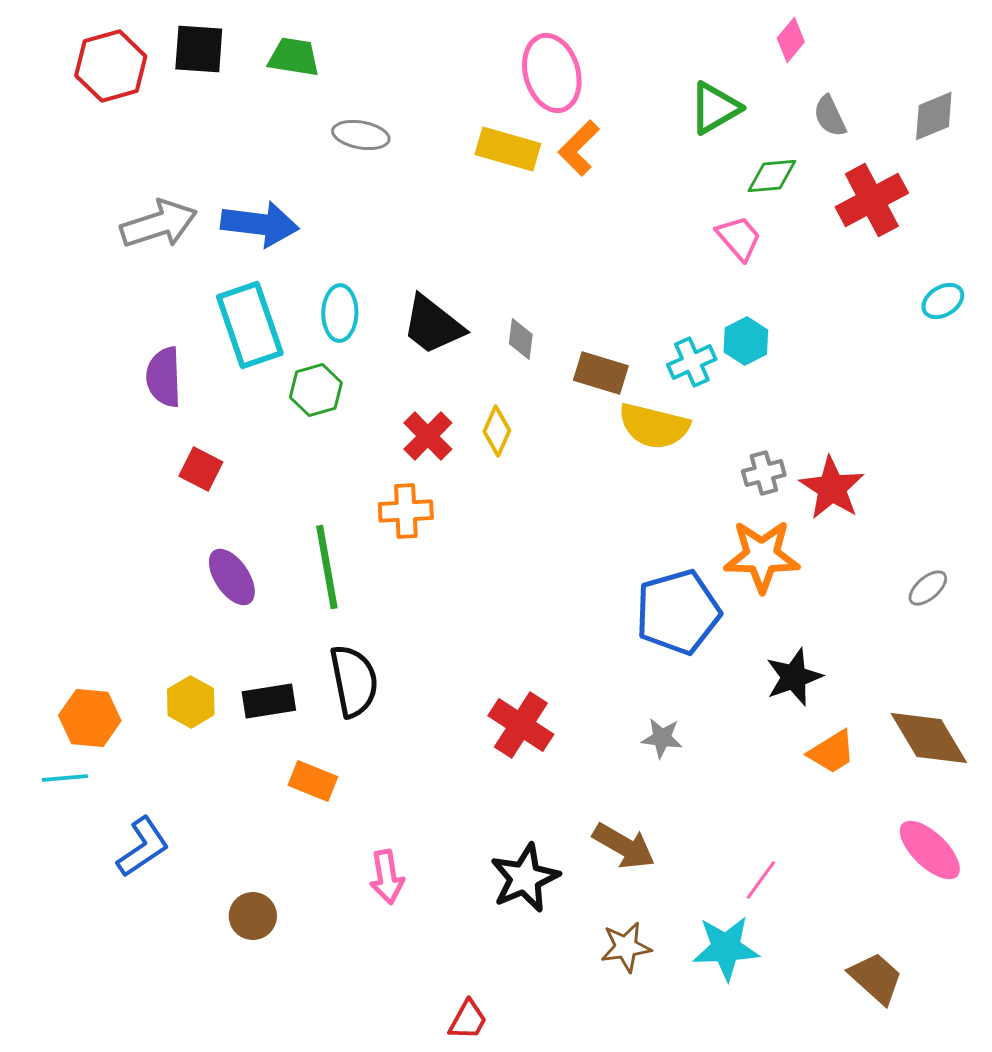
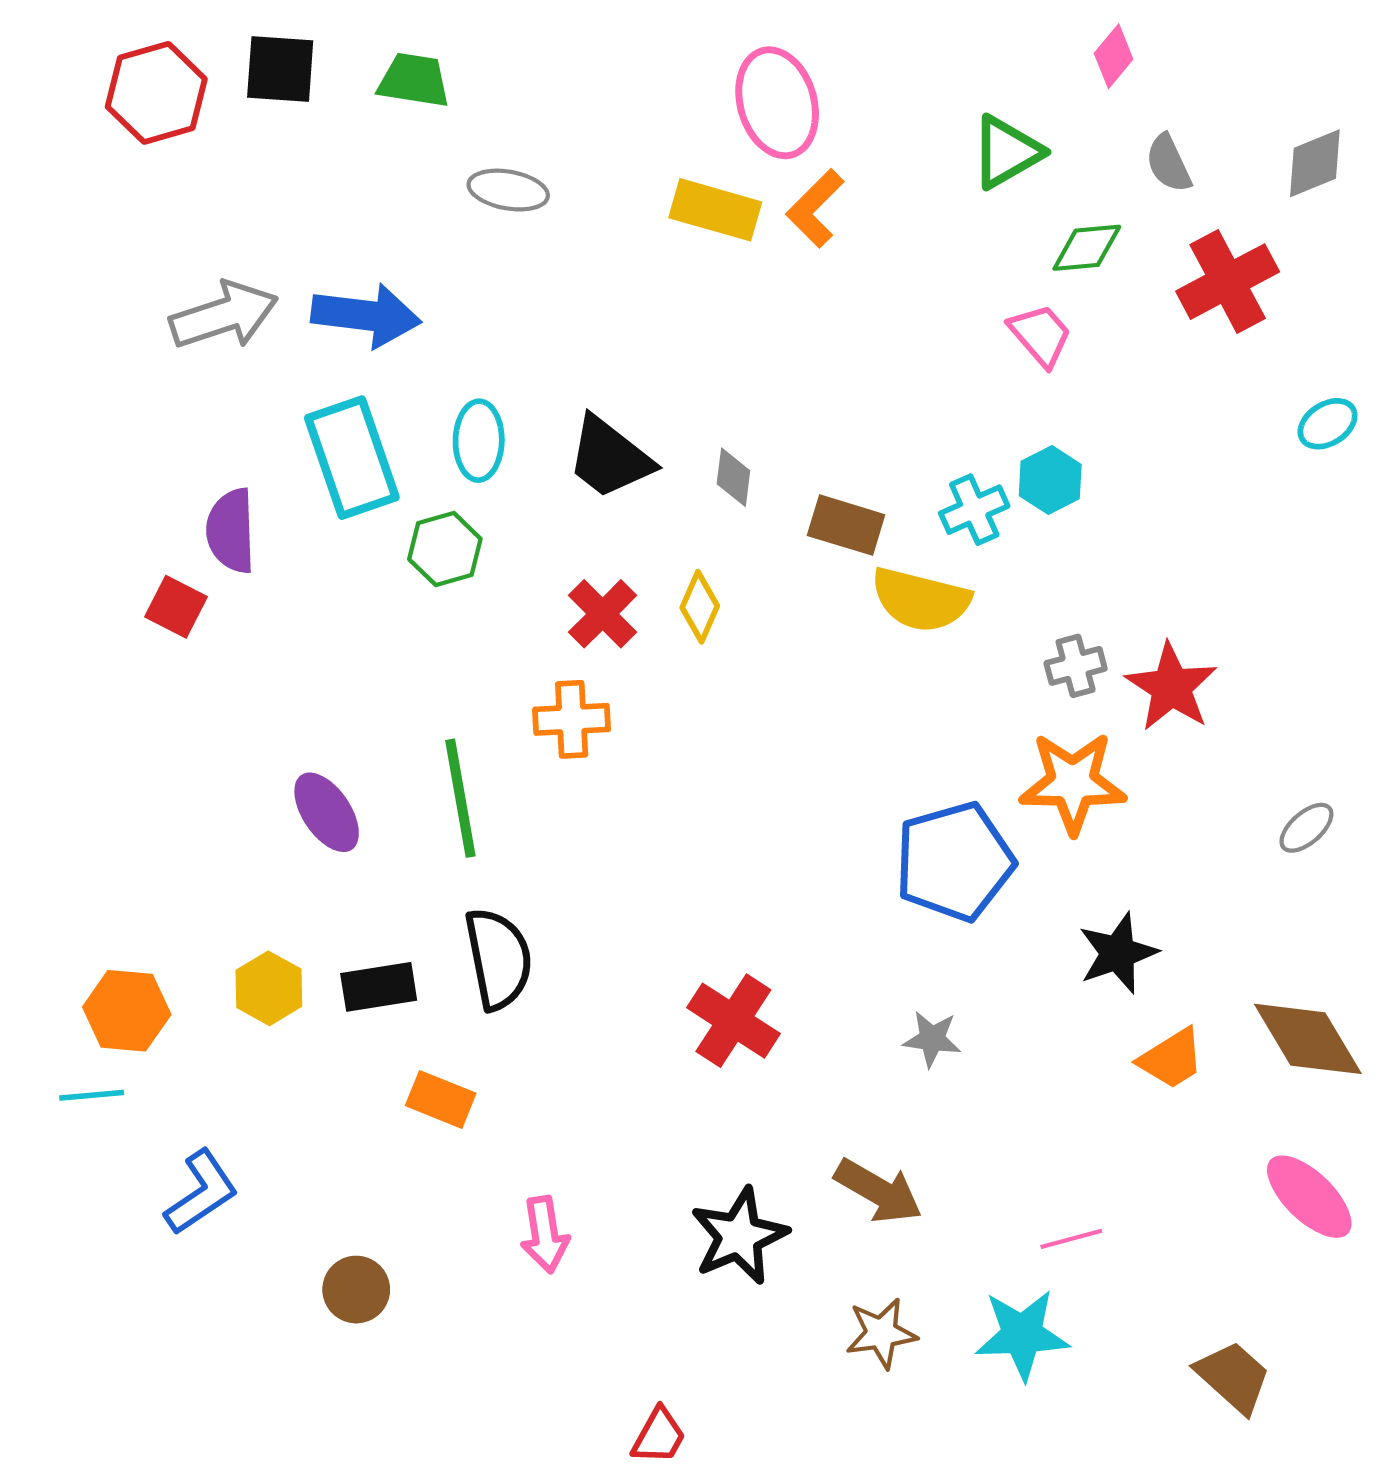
red square: (201, 469) -> (176, 607), moved
pink line: (761, 880) -> (1071, 1239), turned 39

